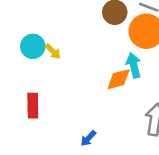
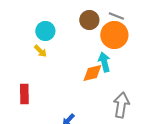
cyan circle: (33, 46) -> (45, 31), moved

